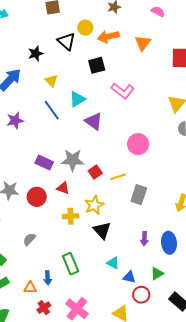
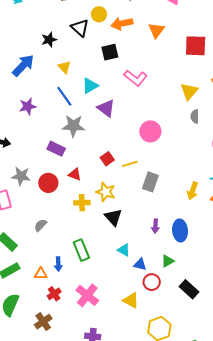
gray star: (73, 160) -> (73, 126), moved
yellow star: (94, 205) -> (106, 192), turned -30

